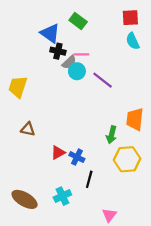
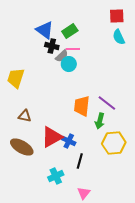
green rectangle: (78, 21) -> (70, 31), moved, turned -70
purple line: (103, 80) -> (107, 103), moved
orange trapezoid: (135, 119) -> (82, 106), moved
red triangle: (58, 153) -> (52, 137), size x1.6
brown ellipse: (25, 199) -> (22, 147), moved
pink triangle: (109, 215) -> (84, 193), moved

